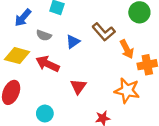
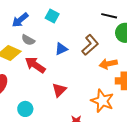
brown L-shape: (104, 32) -> (90, 45), turned -100
gray semicircle: (44, 35) -> (28, 40), moved
orange arrow: (127, 49) -> (108, 64), turned 96

